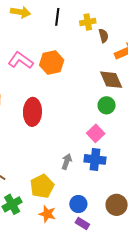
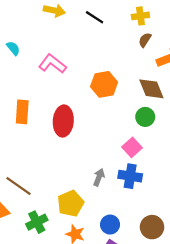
black line: (57, 17) -> (95, 17), turned -66
yellow cross: (88, 22) -> (140, 16), moved
brown semicircle: (104, 36) -> (145, 40), turned -136
orange hexagon: (52, 63) -> (104, 84), moved

